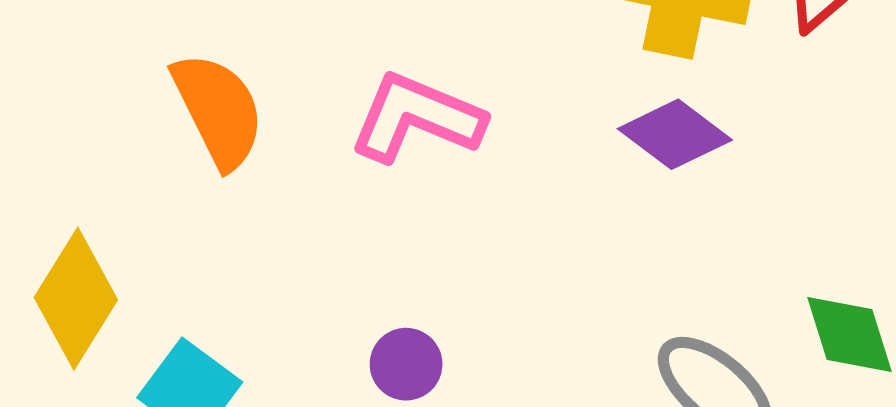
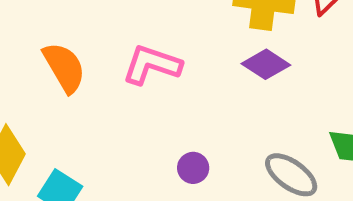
purple circle: (406, 364) -> (193, 168), moved

